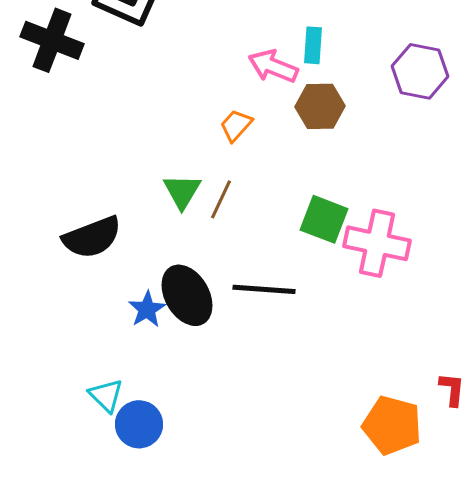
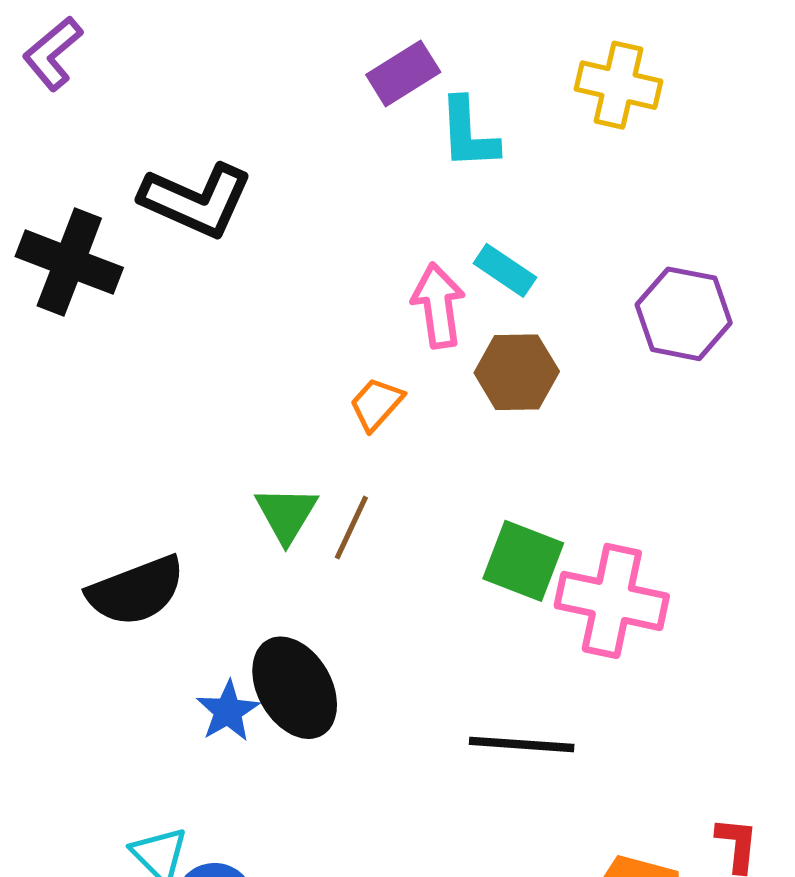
cyan rectangle: (313, 45) -> (505, 270), turned -60
pink arrow: (273, 66) -> (438, 305), turned 60
black line: (264, 289) -> (522, 744), moved

